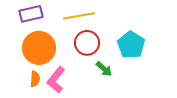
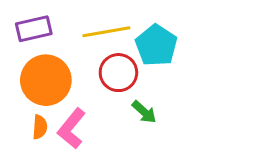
cyan pentagon: (131, 45) -> (156, 45), moved

